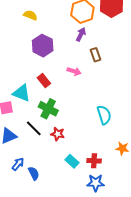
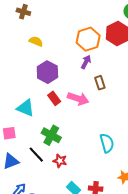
pink arrow: (74, 71) -> (78, 99), size x1.5
red rectangle: (44, 81) -> (54, 98), moved
cyan triangle: (22, 93) -> (26, 108), moved

